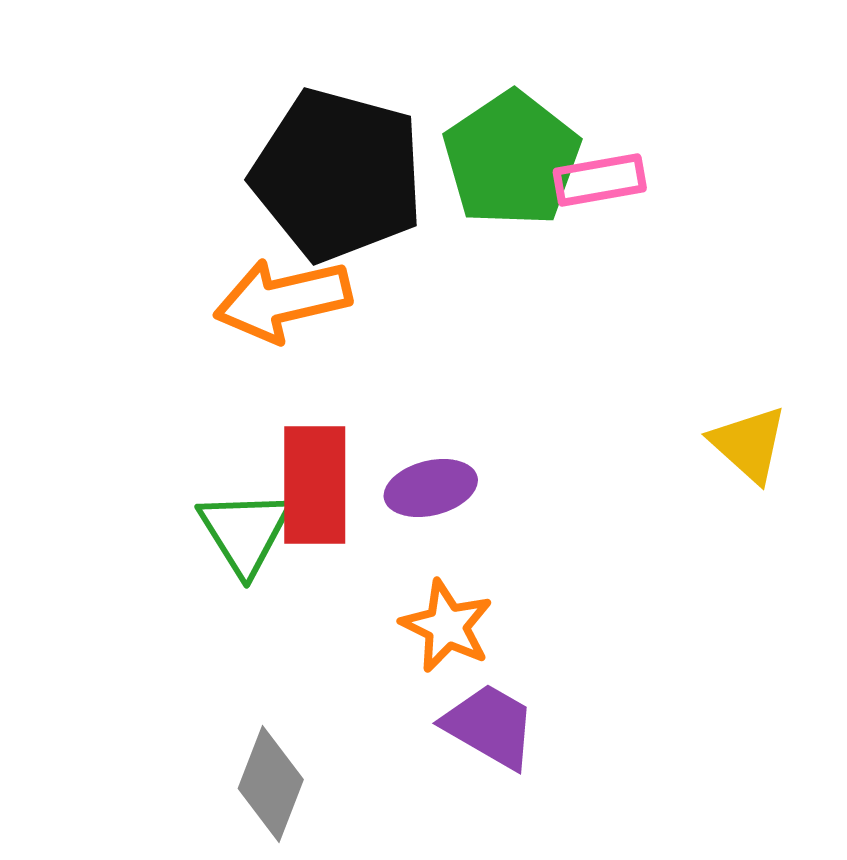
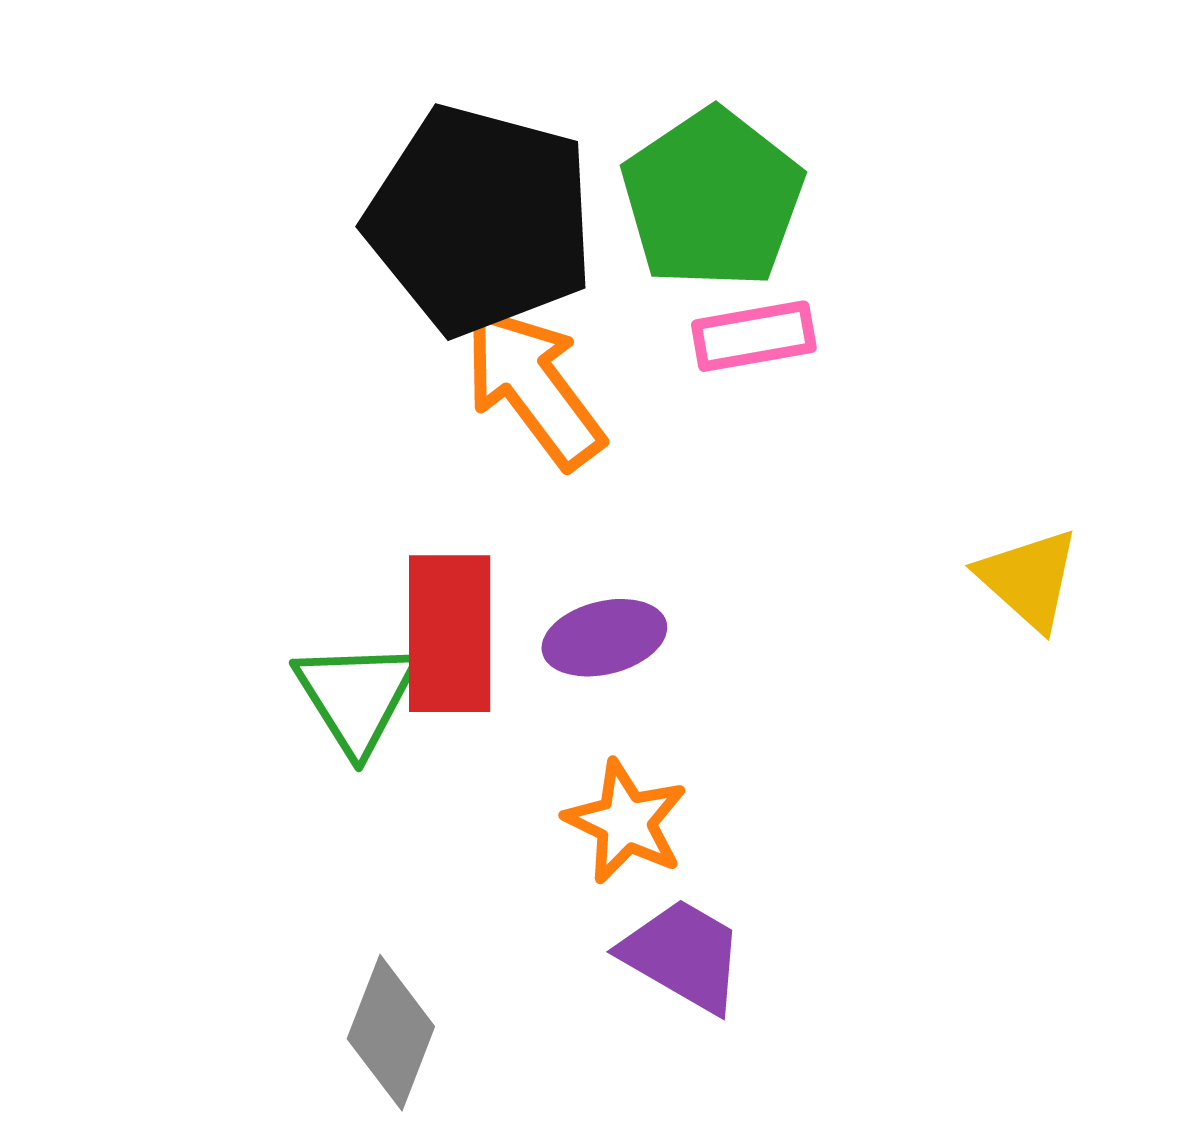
pink rectangle: (600, 180) -> (754, 336), moved
orange arrow: (283, 300) -> (534, 387), moved, turned 66

